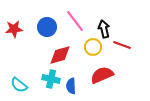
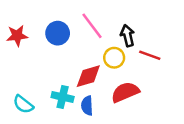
red diamond: (60, 55) -> (88, 76), moved

